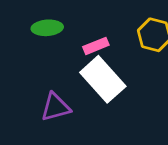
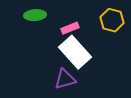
purple triangle: (56, 107) -> (65, 79), moved

